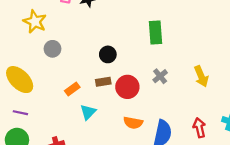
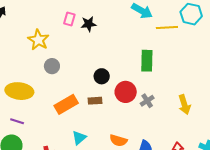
yellow ellipse: (20, 80) -> (19, 91), turned -44
red circle: (127, 87) -> (126, 92), moved
orange rectangle: (72, 89) -> (66, 104), size x1.6
cyan triangle: (88, 112) -> (79, 138), moved

